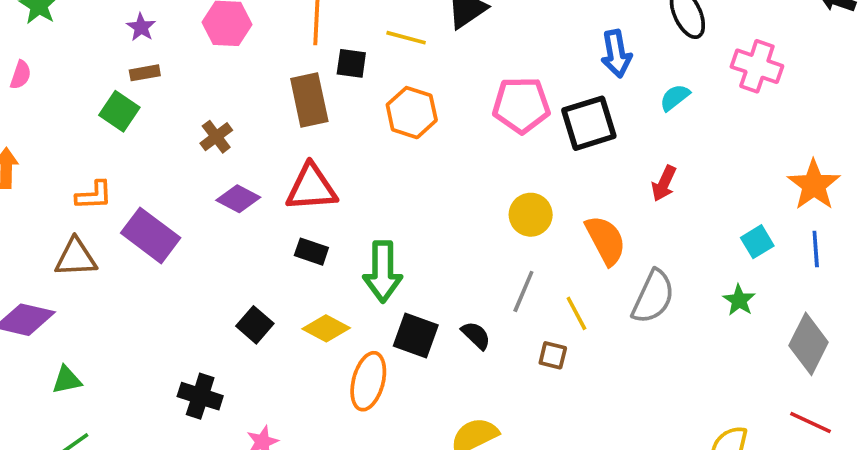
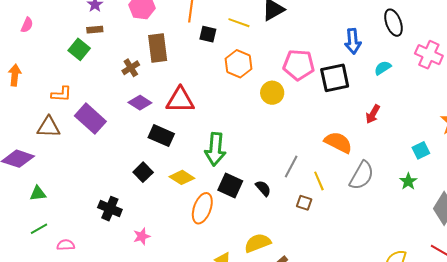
brown rectangle: (309, 100) -> (158, 48), moved
yellow circle: (531, 215) -> (272, 93), moved
orange semicircle: (606, 240) -> (338, 142), turned -40
black rectangle: (311, 252) -> (161, 136), moved, size x1.4

